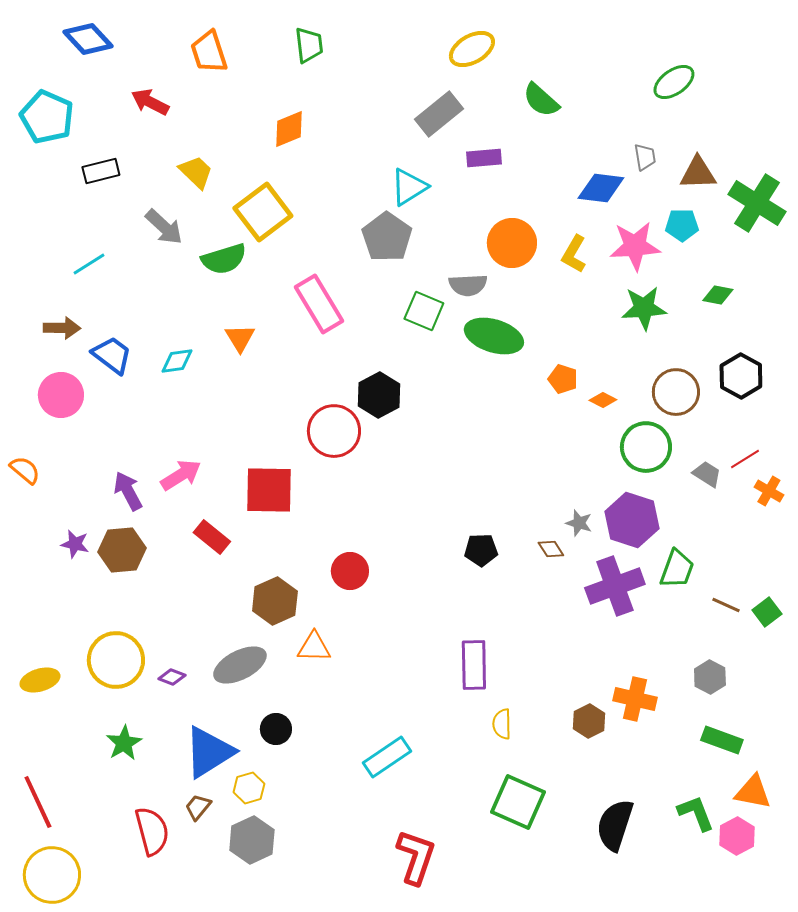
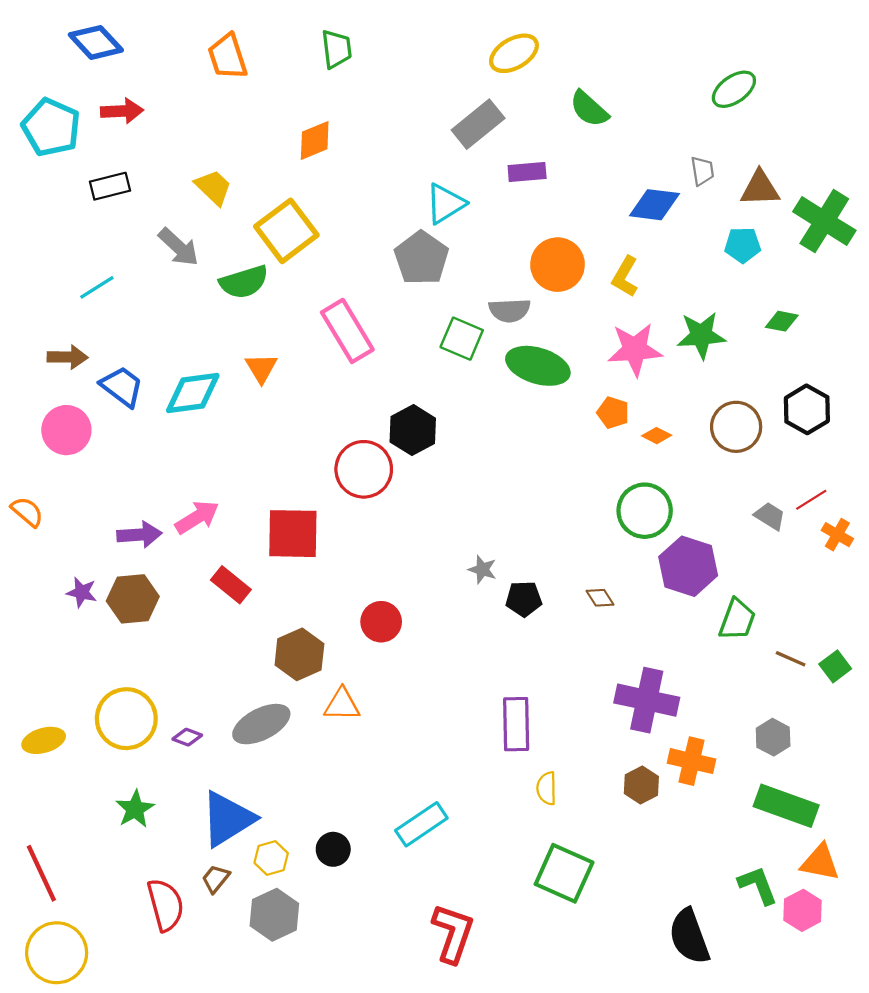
red arrow: (150, 102) -> (122, 111), moved, turned 150
pink star: (635, 246) -> (635, 349), moved
cyan diamond: (177, 361) -> (193, 393), size x1.6
green circle: (646, 447) -> (645, 511), moved
purple arrow: (128, 491) -> (139, 535), turned 114
gray star: (579, 523) -> (482, 569), moved
purple cross: (615, 586) -> (647, 700), moved, turned 32
black circle: (276, 729) -> (333, 849), moved
green rectangle: (722, 740) -> (786, 806), size x1.4
black semicircle: (615, 825) -> (689, 936), moved, turned -38

